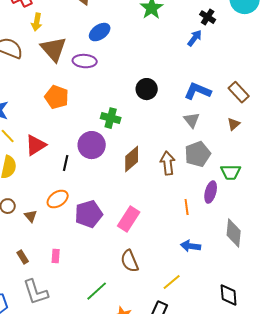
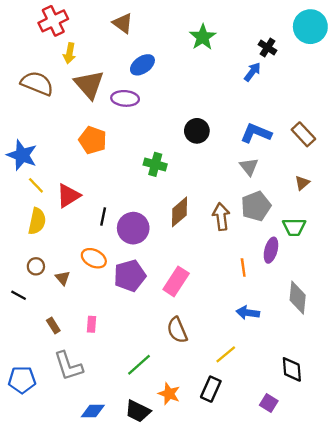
brown triangle: (234, 124) -> (302, 183), moved
purple circle: (92, 145) -> (133, 228), moved
orange ellipse: (58, 199) -> (94, 258), turned 60

